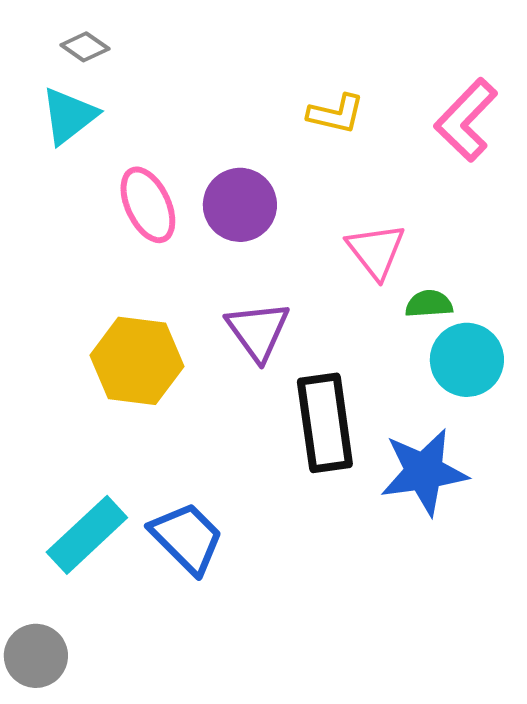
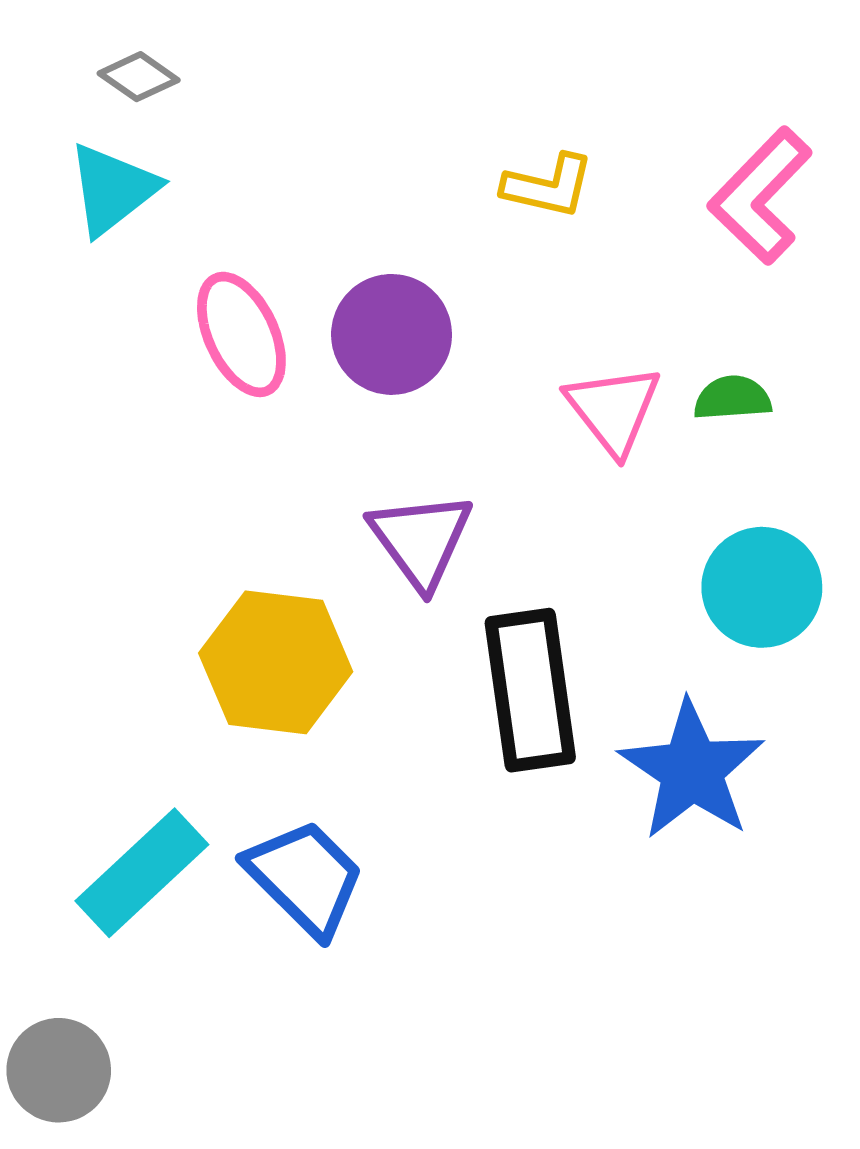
green semicircle: (429, 304) -> (732, 398), moved
yellow hexagon: (137, 361) -> (276, 662), moved
blue star: (424, 472) -> (692, 770), turned -30

